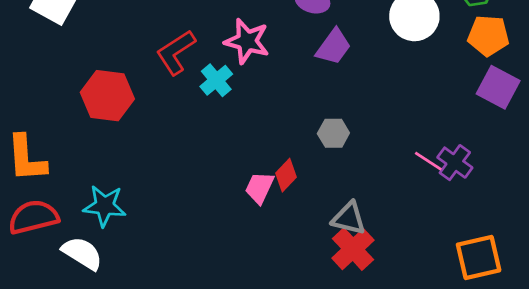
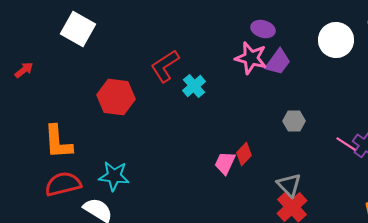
pink star: (247, 41) -> (251, 58), moved
gray hexagon: (333, 133) -> (294, 121), moved
gray triangle: (349, 218) -> (289, 185), turned 32

